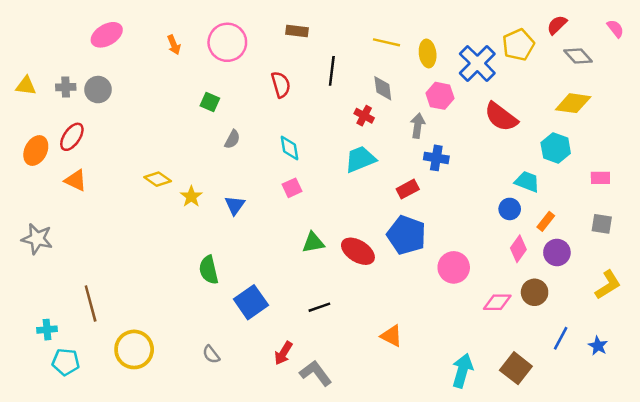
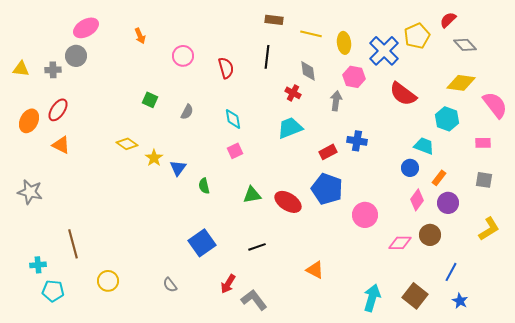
pink semicircle: (615, 29) -> (495, 105), moved, size x1.8
brown rectangle: (297, 31) -> (274, 20), moved
pink circle: (227, 42) -> (183, 56), moved, size x0.7
gray circle: (98, 90) -> (76, 56), moved
green square: (210, 102) -> (150, 100), moved
blue cross: (436, 158) -> (357, 141), moved
blue triangle: (235, 205) -> (178, 168), moved
green semicircle: (209, 270) -> (204, 186), moved, size x0.7
blue star: (598, 346) -> (460, 301), moved
yellow circle: (134, 349) -> (108, 281), size x0.7

